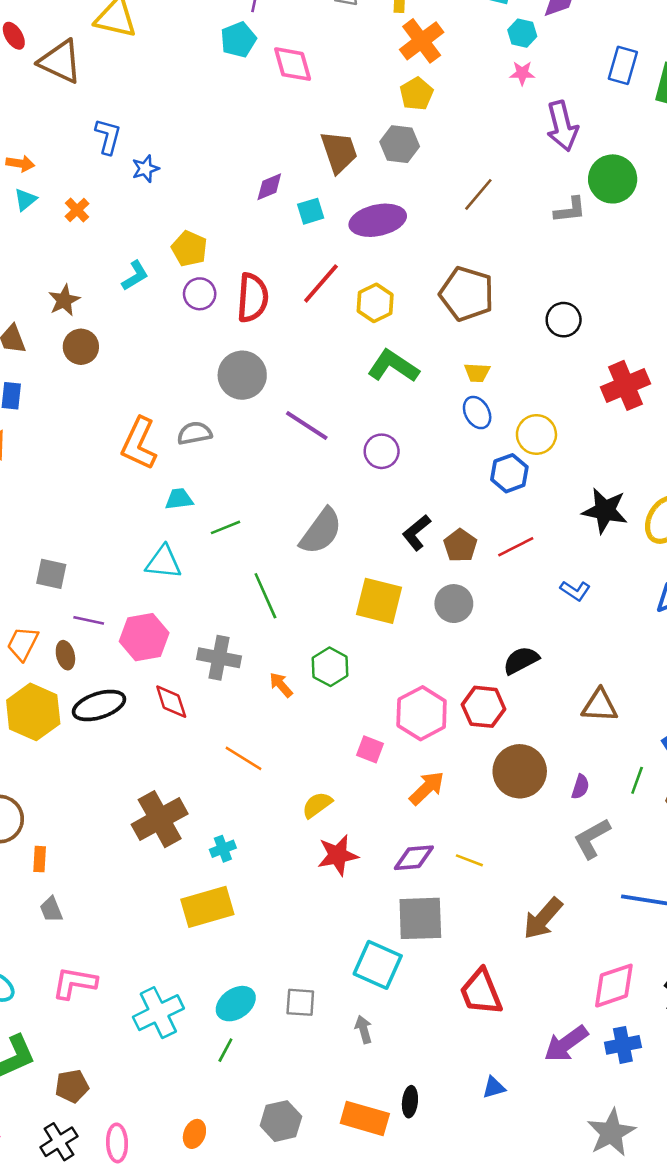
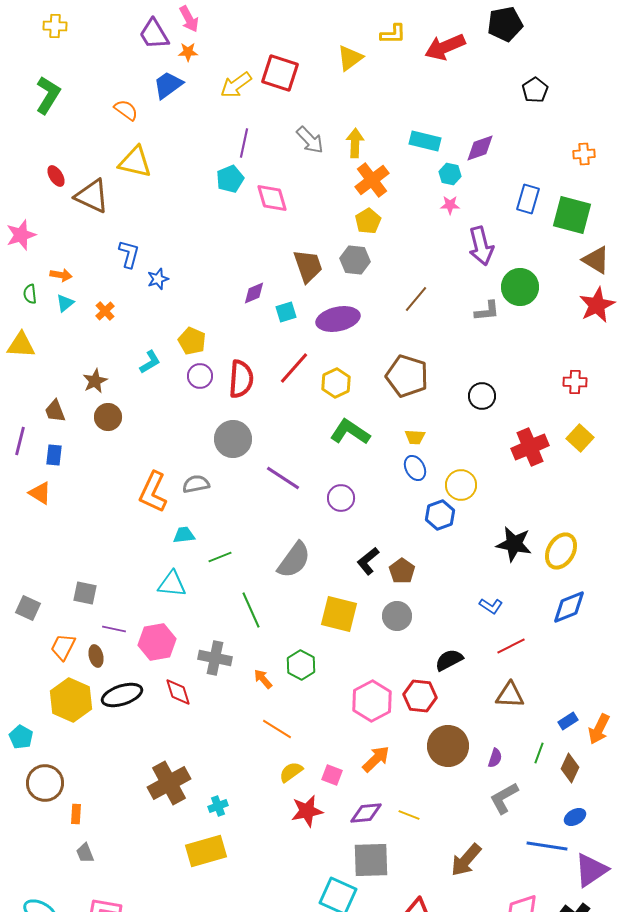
red line: (516, 547) -> (511, 646), moved
pink square: (370, 749) -> (332, 775), moved
orange line: (244, 758) -> (277, 729), moved

